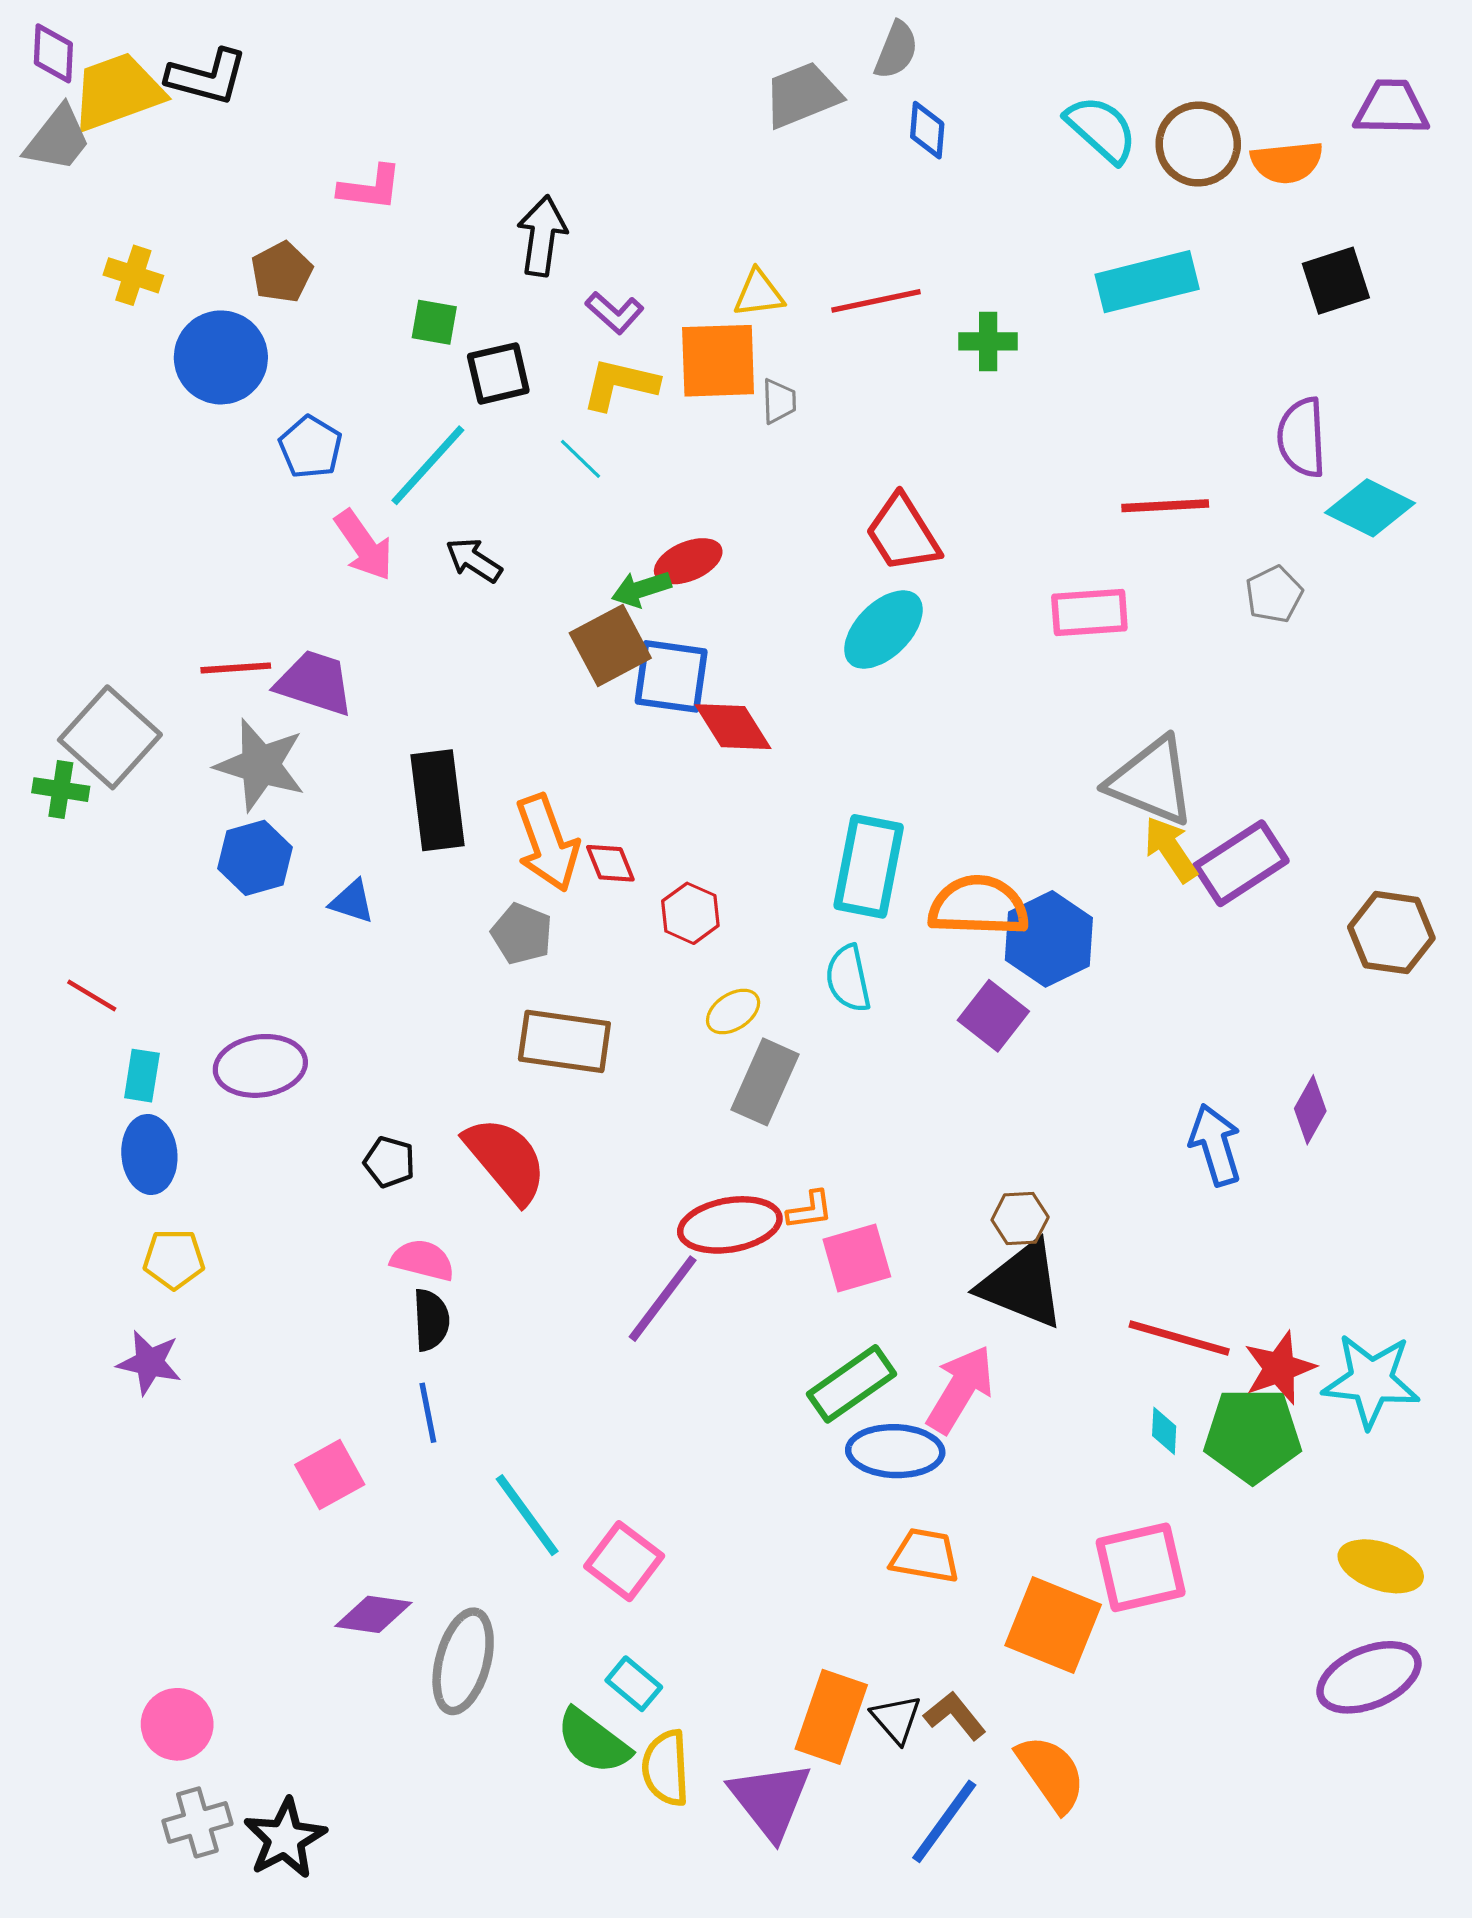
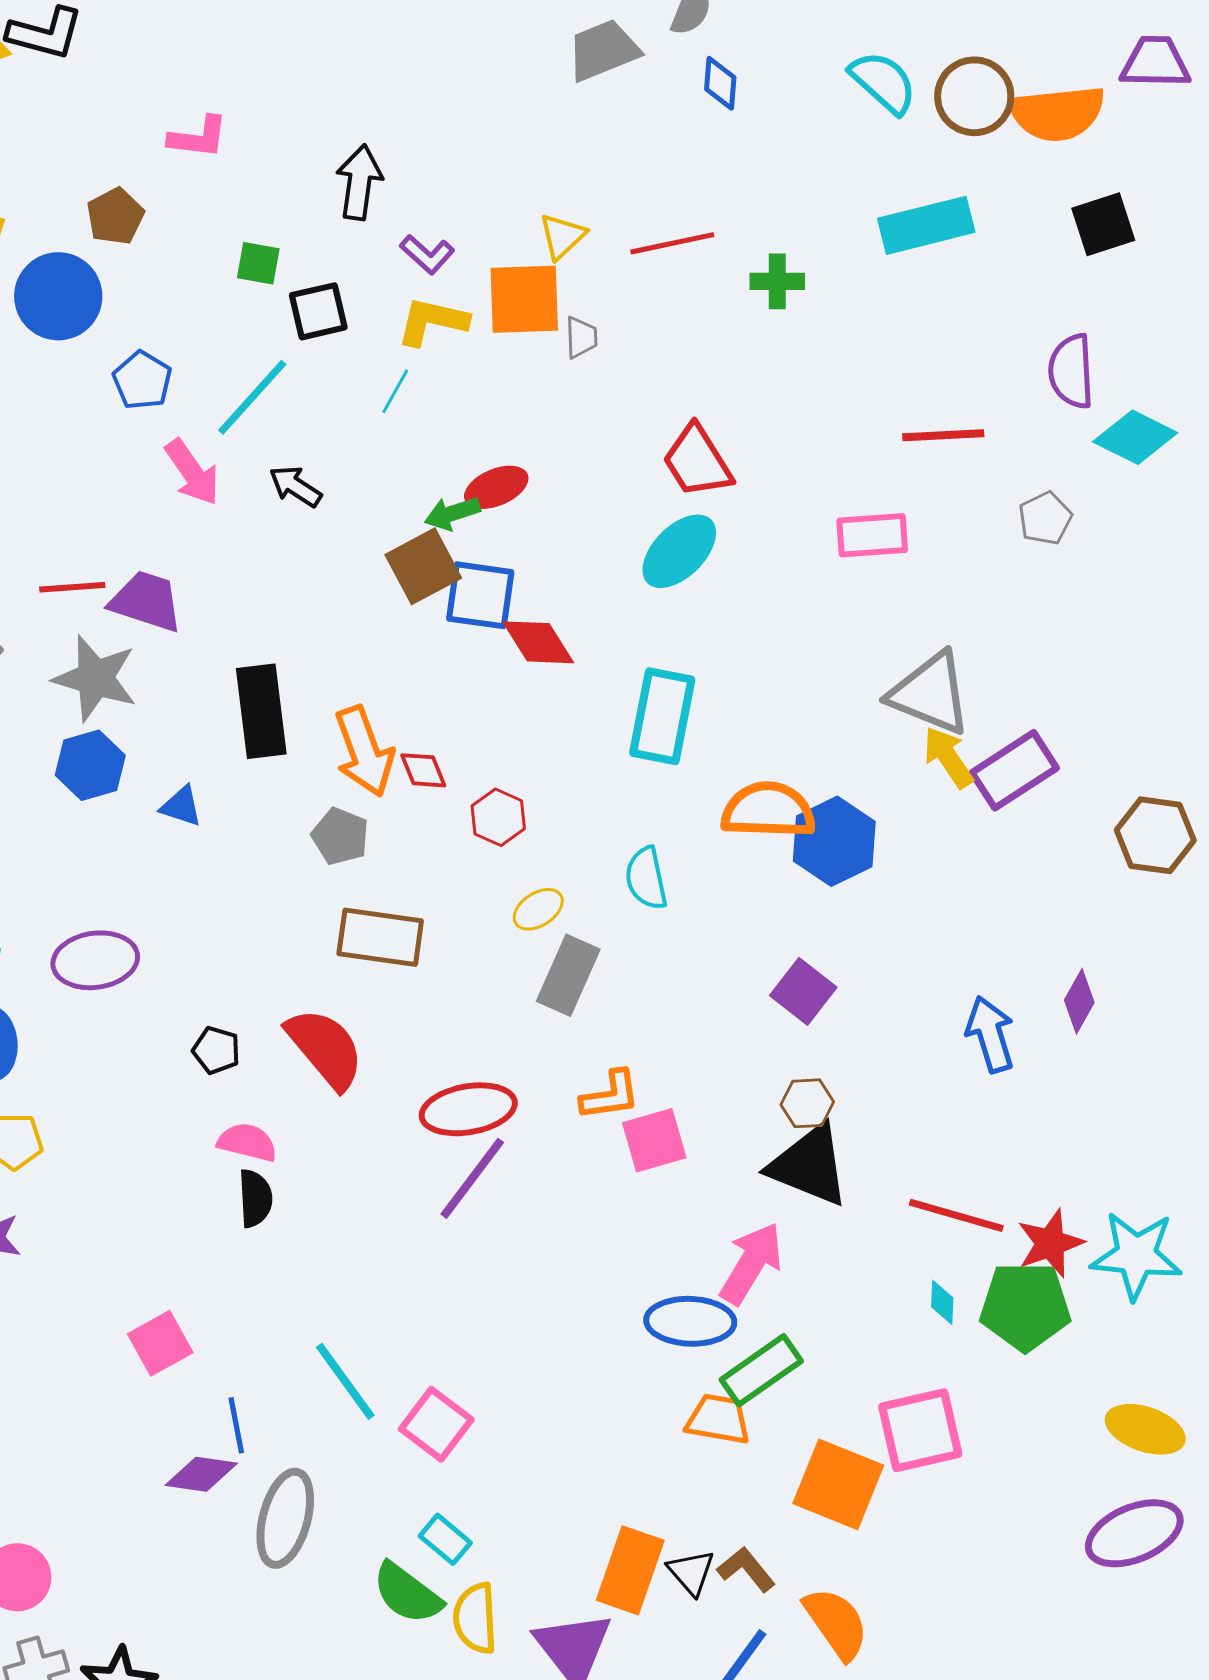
orange semicircle: (1287, 162) -> (1057, 113), size x1.4
yellow triangle: (759, 293) -> (562, 236), turned -36
cyan line: (580, 459) -> (395, 391), turned 75
cyan rectangle: (869, 866) -> (662, 716), moved
purple square: (993, 1016) -> (803, 991), moved
orange L-shape: (810, 1210) -> (610, 1095), size x1.4
red ellipse: (730, 1225) -> (468, 1109), moved
green rectangle: (851, 1384) -> (761, 1370), moved
blue line: (428, 1413) -> (236, 1425), moved

